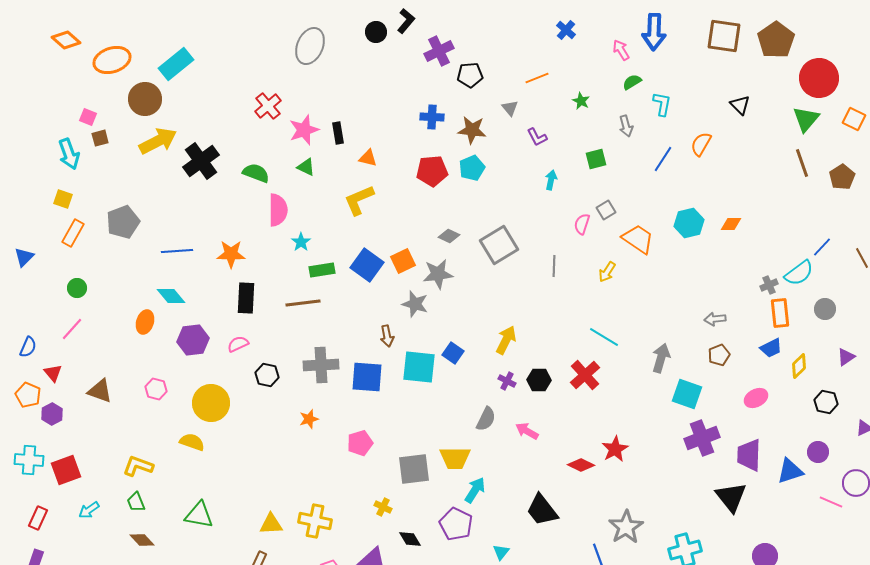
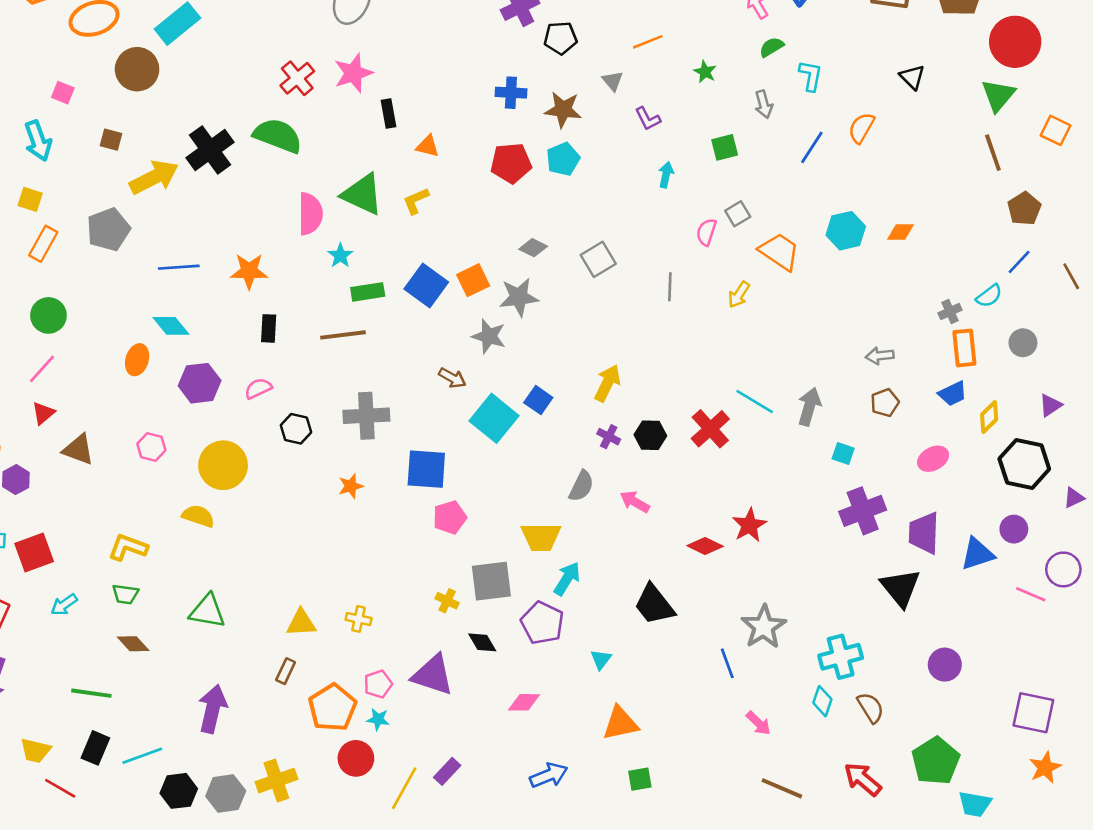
orange square: (854, 119) -> (1056, 130), moved
pink star: (304, 130) -> (353, 73), moved
brown square: (100, 138) -> (111, 140), moved, turned 30
yellow arrow: (158, 141) -> (154, 177), moved
green triangle: (306, 167) -> (362, 194), moved, size x1.8
green semicircle: (256, 173) -> (278, 136), moved, size x1.4
brown pentagon: (842, 177) -> (1024, 209), moved
yellow L-shape: (359, 200) -> (416, 201), size x0.7
gray square: (499, 245) -> (598, 259), size x0.7
cyan semicircle: (799, 273) -> (989, 296), size x0.7
green circle: (77, 288) -> (48, 315), size x1.4
black rectangle: (246, 298) -> (269, 328), size x0.7
brown arrow: (387, 336) -> (452, 378), turned -50
cyan line: (604, 337) -> (755, 401), moved
cyan square: (419, 367) -> (494, 418), turned 33
red triangle: (53, 373) -> (43, 413), moved, turned 30
blue square: (367, 377) -> (426, 469), moved
cyan square: (687, 394) -> (843, 454), size x0.6
black hexagon: (826, 402) -> (1024, 464), size x1.6
pink pentagon: (360, 443) -> (450, 517), moved
gray square: (414, 469) -> (491, 581), moved
green trapezoid: (136, 502) -> (125, 594), turned -60
yellow cross: (315, 521) -> (359, 619), size x0.6

